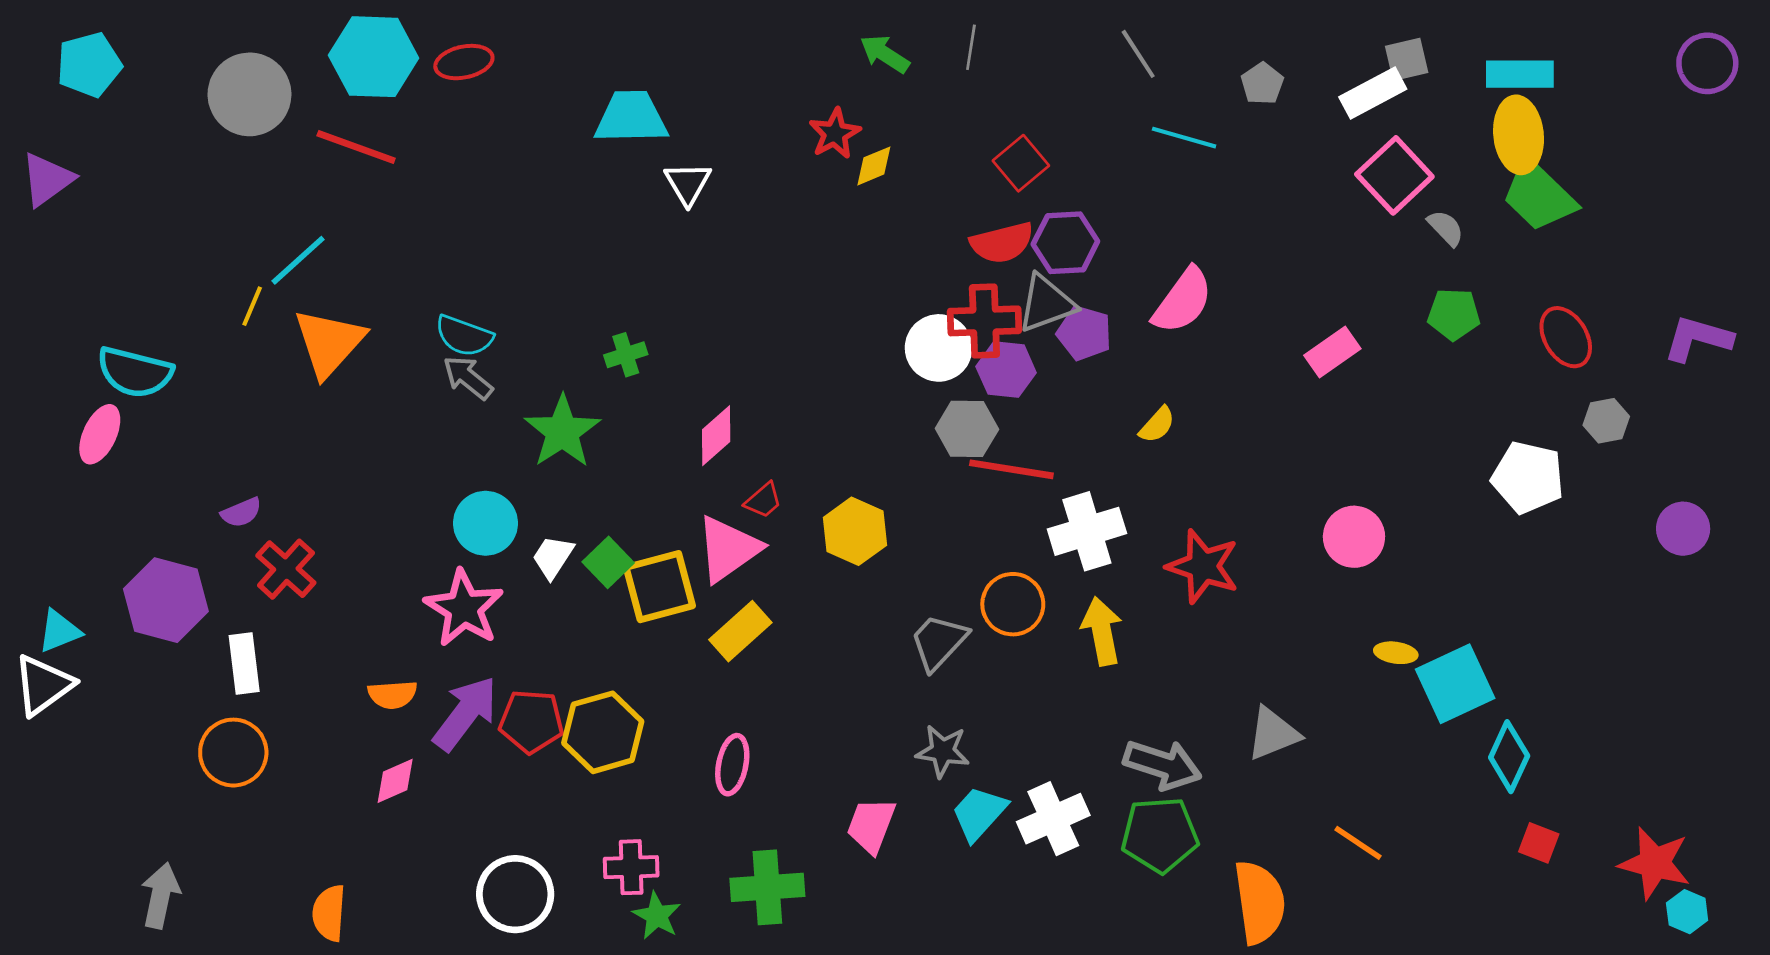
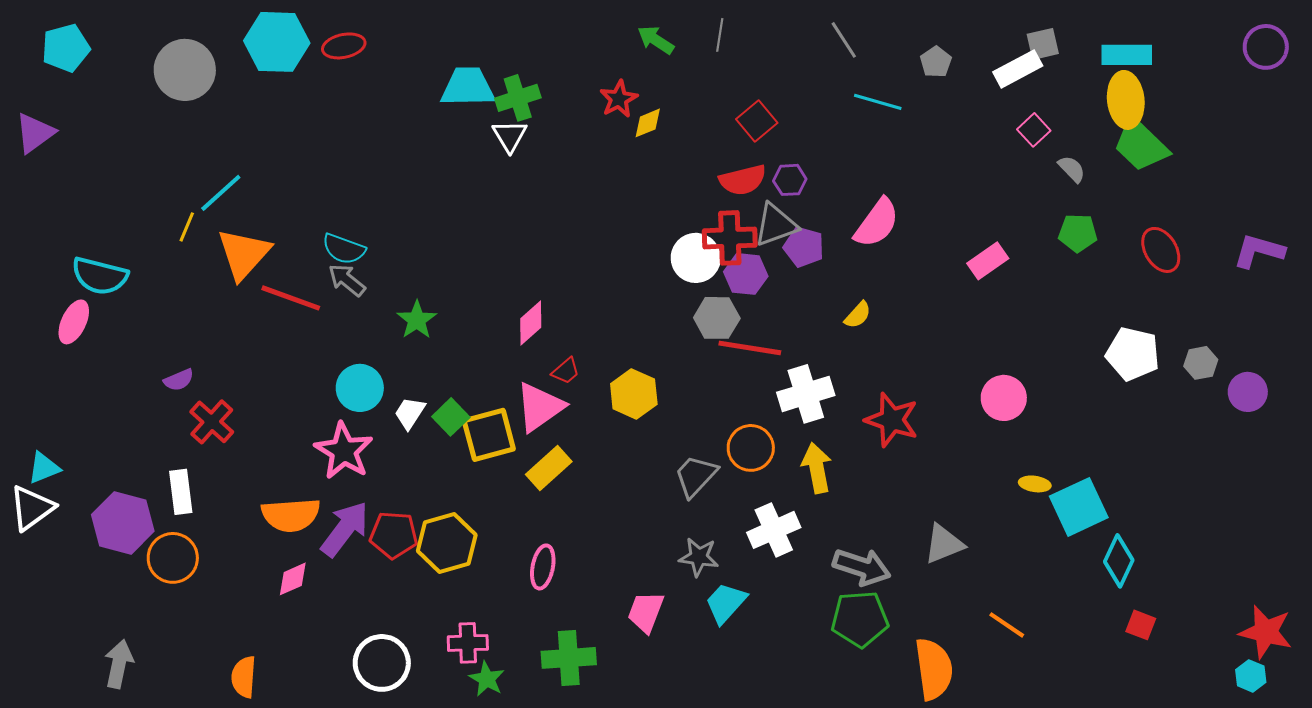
red line: (356, 147) -> (291, 298), moved
pink square: (1394, 175) -> (1034, 130), size x0.6
purple hexagon: (1065, 243) -> (790, 180), size x0.7
green cross: (626, 355) -> (518, 98), moved, size x1.4
gray hexagon: (1606, 421) -> (1201, 363), moved
green star: (562, 432) -> (417, 320), size x0.7
purple hexagon: (166, 600) -> (123, 523), moved
orange semicircle: (392, 695) -> (291, 515), size x1.6
white cross: (1053, 819) -> (774, 530), moved
red star: (1655, 863) -> (1266, 632), moved

